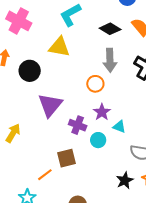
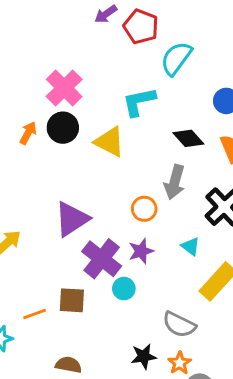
black circle: (30, 71) -> (63, 128), moved
purple cross: (78, 125) -> (102, 259), size x1.5
cyan triangle: (119, 127) -> (190, 246), moved

